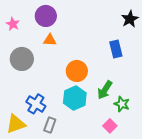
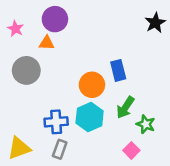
orange triangle: (50, 40) -> (47, 43), moved
blue rectangle: (116, 49) -> (118, 70), moved
blue cross: (36, 104) -> (56, 122), moved, turned -36

